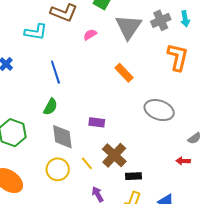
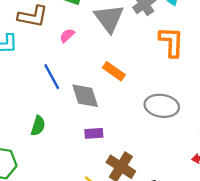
blue line: (55, 72) -> (52, 77), moved
gray diamond: (62, 137) -> (85, 96), moved

